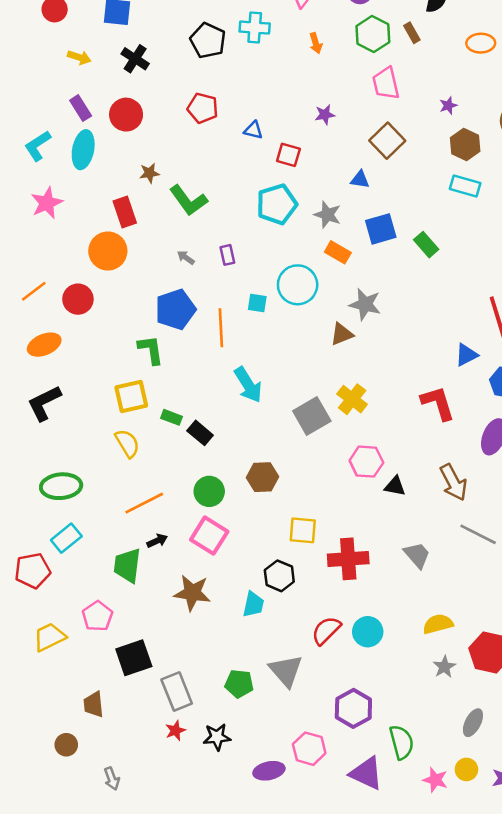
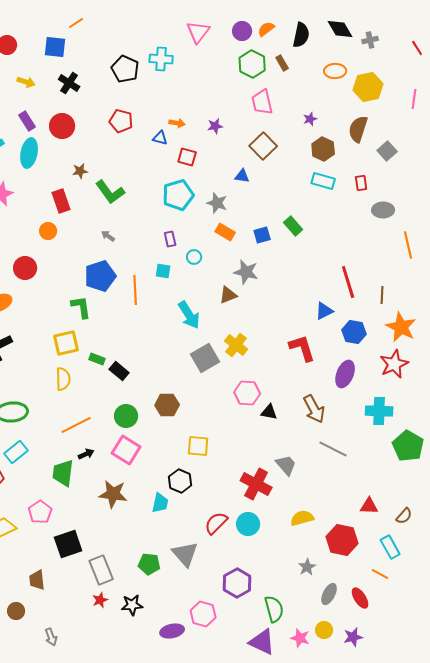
orange arrow: (316, 43) -> (177, 123), moved, turned -63
blue square: (381, 229) -> (262, 235), moved, size x0.7
orange circle: (108, 251) -> (48, 231), size x0.6
purple rectangle: (227, 255) -> (170, 239), moved
cyan circle: (298, 285) -> (194, 257), size x0.5
cyan arrow: (248, 385) -> (189, 315), moved
yellow semicircle: (127, 443) -> (63, 379), turned 30
red cross: (348, 559) -> (256, 484), moved, turned 32
gray star: (444, 667) -> (307, 567), moved
purple triangle: (366, 773) -> (262, 642), moved

